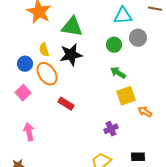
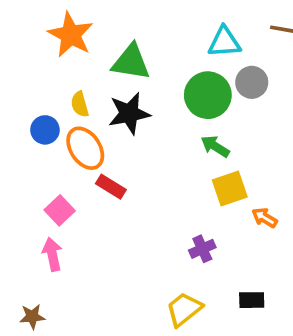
green circle: (114, 45) -> (208, 95), size x1.6
pink square: (23, 93) -> (60, 210), moved
red rectangle: (66, 104) -> (111, 187), moved

